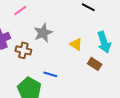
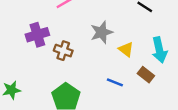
gray star: (43, 33) -> (102, 32), moved
blue line: (50, 74) -> (115, 82), moved

